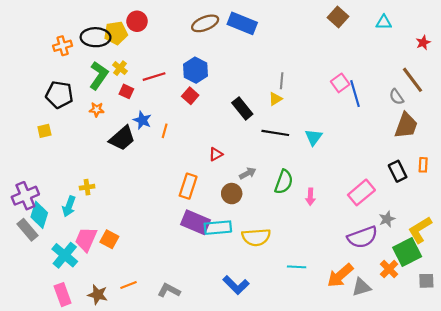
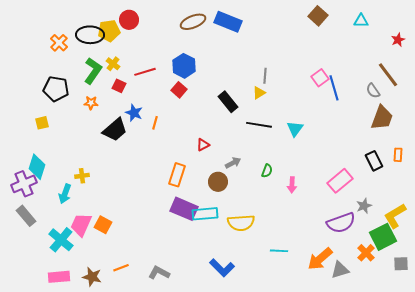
orange cross: (63, 46) -> (59, 43), turned -30
green semicircle: (284, 182) -> (267, 171), size x0.6
cyan diamond: (39, 215) -> (37, 167), moved
pink rectangle: (63, 295) -> (59, 277), turned -75

